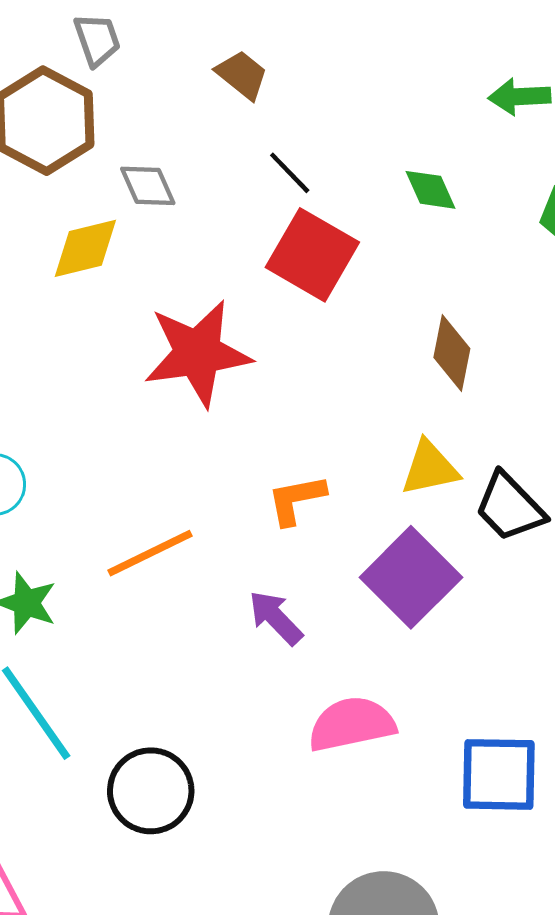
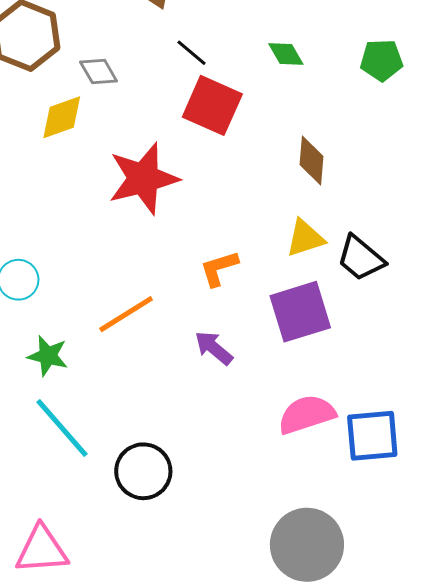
purple square: (411, 577) -> (300, 312), turned 34
pink semicircle: (352, 724) -> (307, 414), moved

